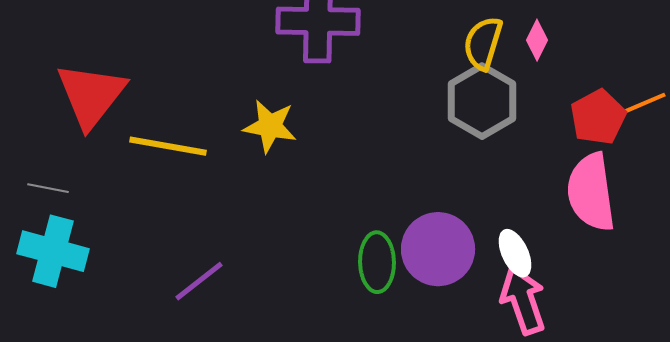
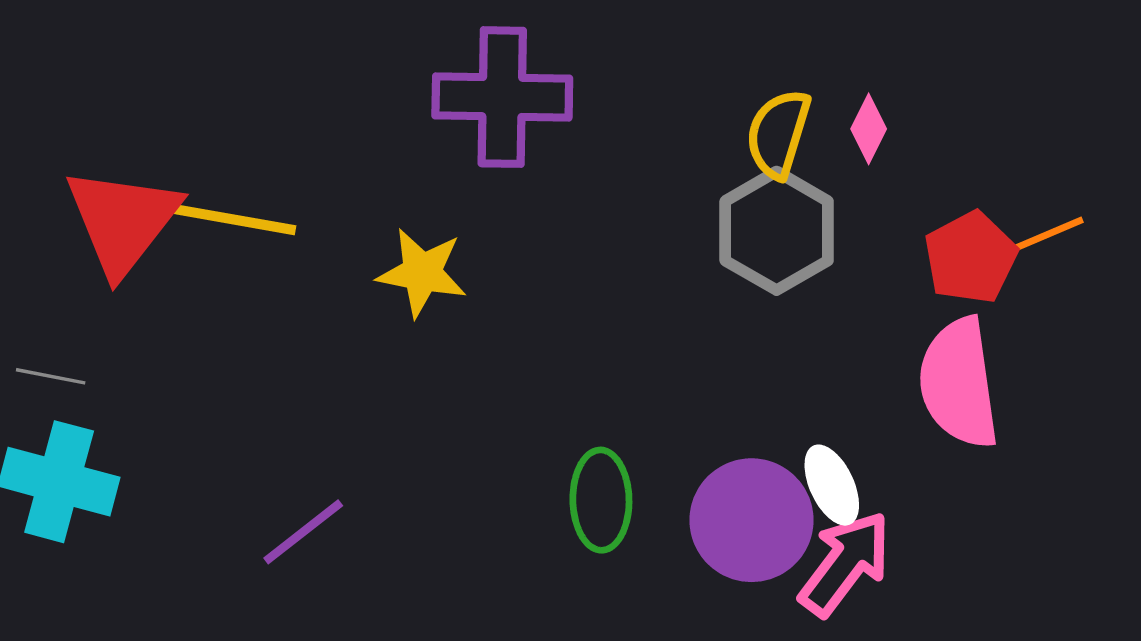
yellow line: (168, 146) -> (231, 219), moved
purple circle: (438, 249) -> (751, 520), moved
pink arrow: (523, 300) -> (845, 564), turned 56

